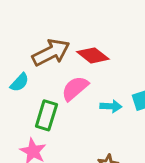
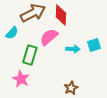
red diamond: (93, 55) -> (61, 15), turned 55

